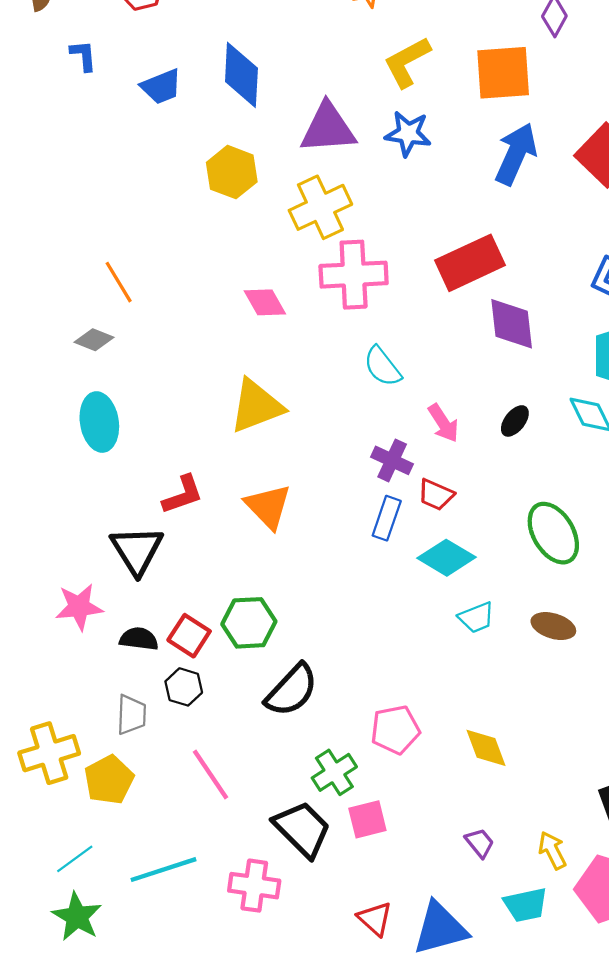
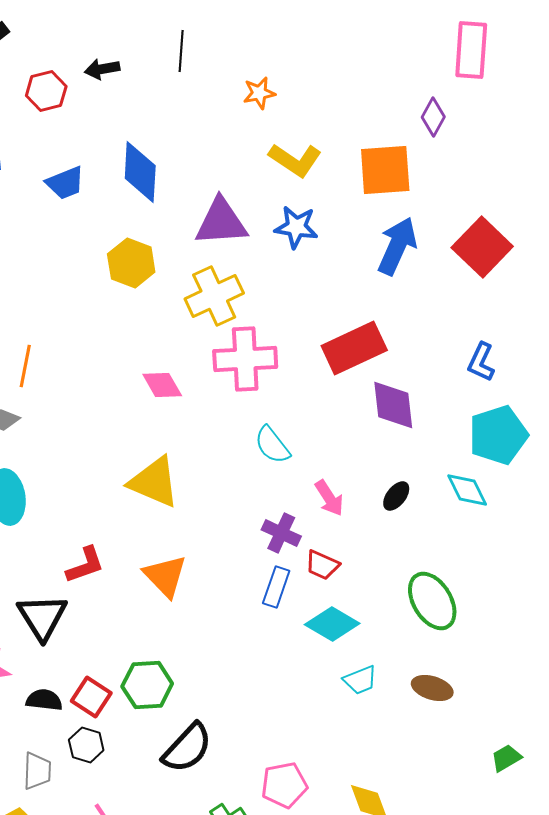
yellow L-shape: (407, 62) -> (295, 160), turned -118
orange line: (119, 282) -> (25, 366), turned 42
yellow triangle: (256, 406) -> (154, 482), turned 44

